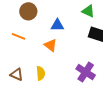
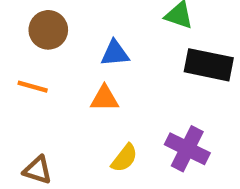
orange triangle: (51, 45) -> (104, 99), turned -32
yellow semicircle: (41, 73) -> (124, 158), moved, turned 48

